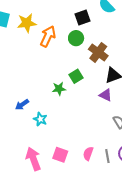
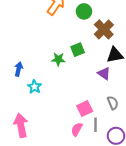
blue arrow: (22, 105) -> (19, 69), turned 128
pink square: (60, 155) -> (85, 109), moved, turned 35
gray line: (107, 156) -> (95, 125), moved

